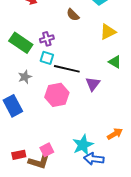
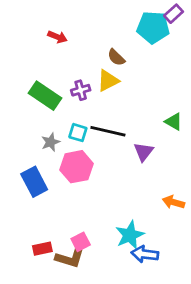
yellow triangle: (108, 32) -> (108, 81), moved
cyan square: (47, 58) -> (78, 133), moved
pink hexagon: (57, 95) -> (77, 167), moved
orange arrow: (115, 134) -> (174, 202), moved, turned -133

